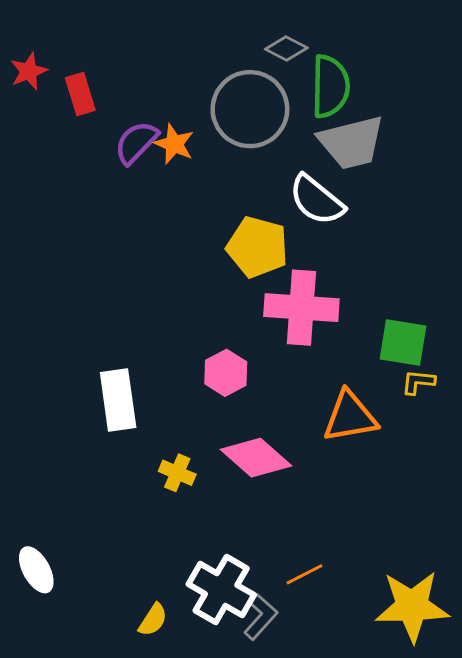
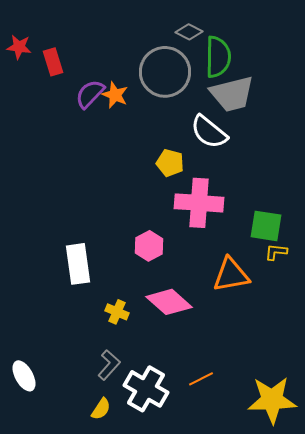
red star: (29, 71) -> (19, 47), turned 30
yellow pentagon: (258, 247) -> (170, 163), size x0.7
gray L-shape: (261, 617) -> (109, 365), moved

